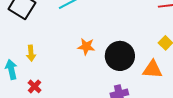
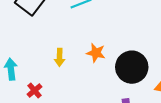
yellow arrow: (31, 53) -> (60, 57), moved

